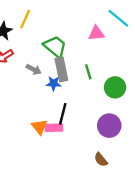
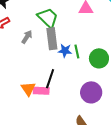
gray arrow: (34, 69) -> (27, 37), turned -88
green line: (88, 72) -> (77, 52), moved
blue star: (54, 83) -> (65, 51), moved

